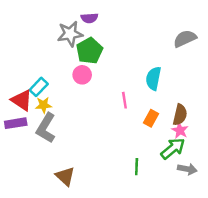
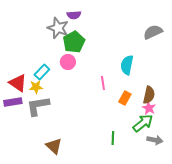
gray star: (70, 34) -> (58, 28), turned 30
cyan rectangle: (39, 87) -> (42, 72), moved
gray L-shape: (46, 128) -> (38, 106), turned 50

